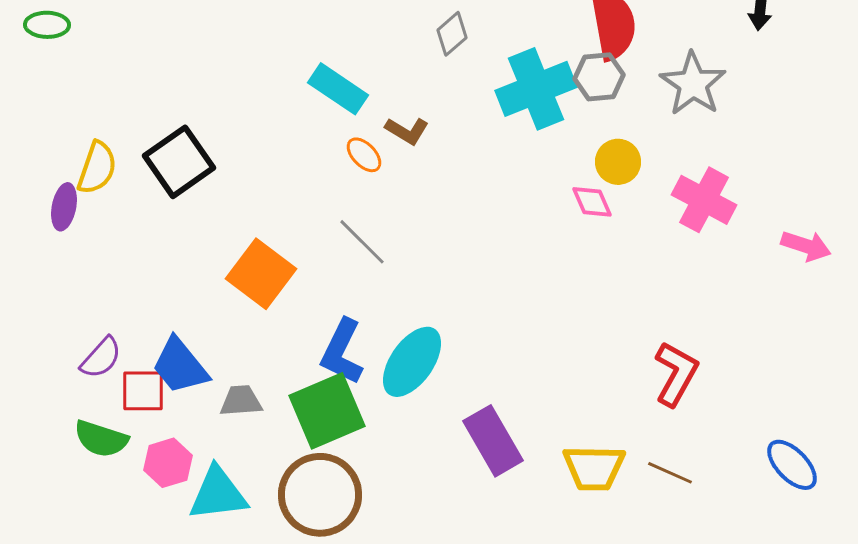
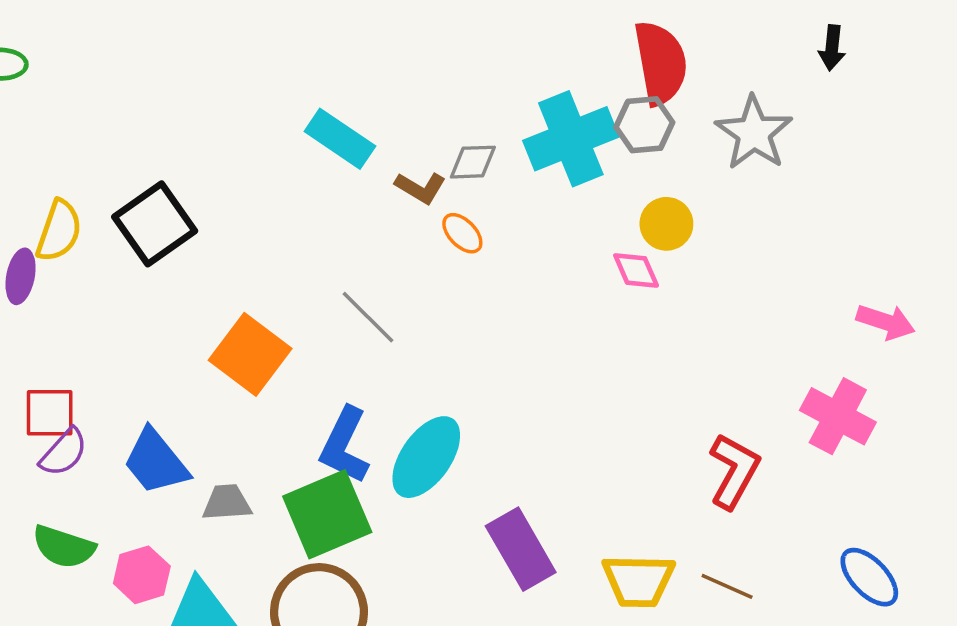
gray diamond: (452, 34) -> (473, 162), moved, turned 39
orange ellipse: (364, 155) -> (462, 233), moved
pink cross: (704, 200) -> (838, 416), moved
red square: (143, 391) -> (50, 413), moved

